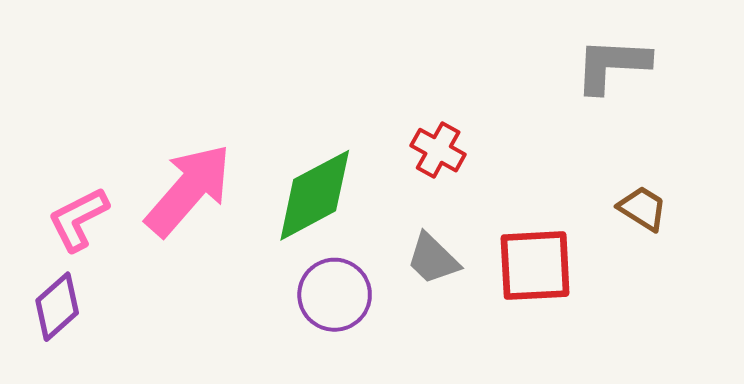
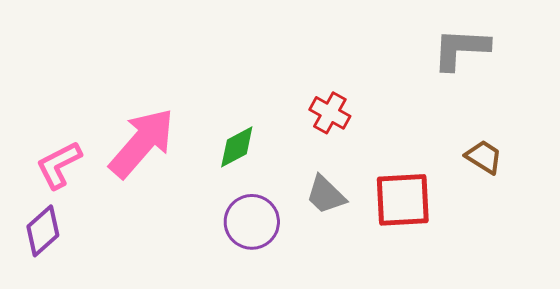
green diamond: (315, 195) -> (237, 147), size x0.6

